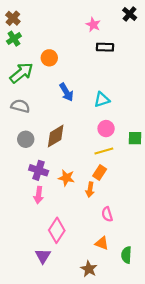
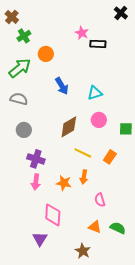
pink star: (93, 25) -> (82, 33), moved
green cross: (14, 39) -> (24, 36), moved
brown diamond: (56, 136) -> (69, 127), moved
yellow line: (104, 151) -> (83, 153), moved, turned 42
orange rectangle: (100, 172) -> (110, 157), moved
orange star: (66, 178) -> (64, 183), moved
pink diamond: (57, 230) -> (53, 215), turned -30
green semicircle: (126, 255) -> (118, 228), moved, turned 112

